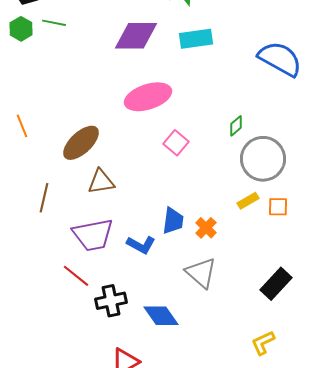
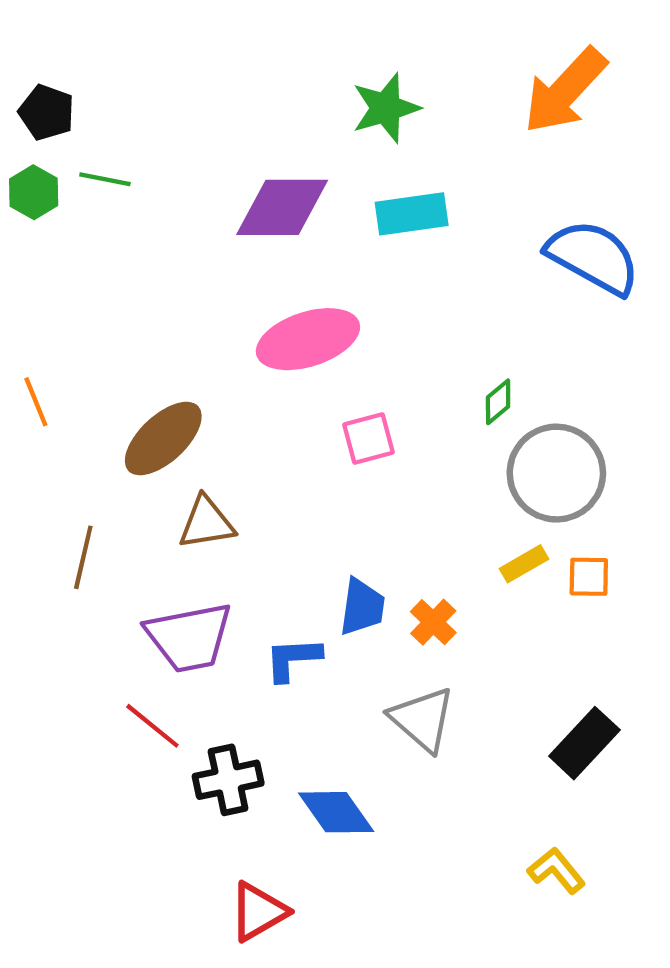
pink square: (176, 143) -> (368, 439), turned 35
blue L-shape: (141, 245) -> (293, 659), turned 148
yellow L-shape: (263, 343) -> (556, 871), turned 76

